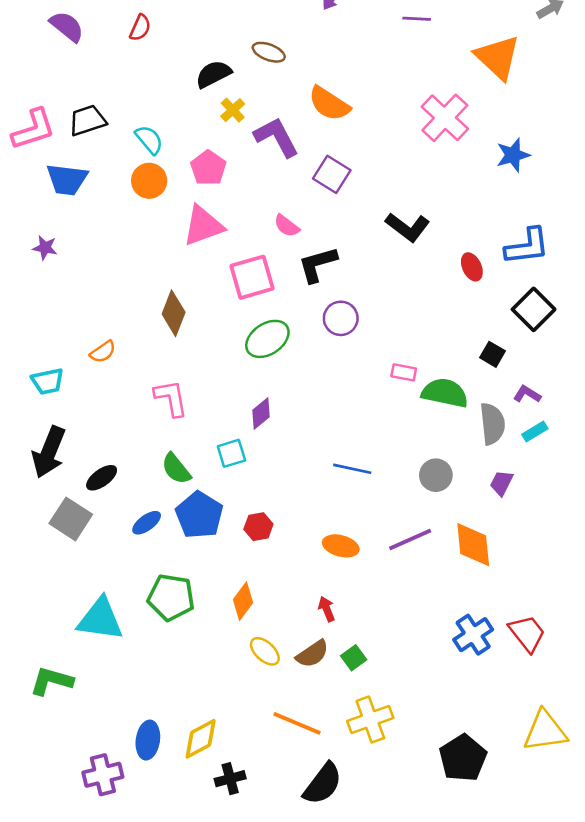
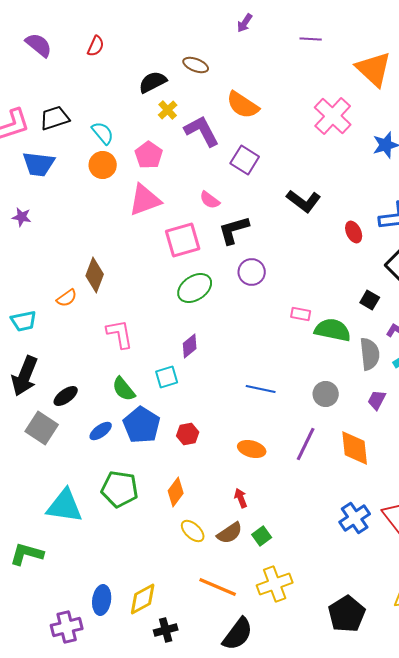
brown diamond: (174, 313) -> (95, 275), moved
purple line: (410, 539) -> (306, 444), turned -40

